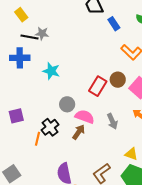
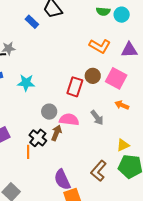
blue rectangle: (114, 24) -> (32, 22), moved
brown arrow: (79, 132) -> (56, 133), moved
yellow triangle: (131, 154) -> (123, 145), turned -32

